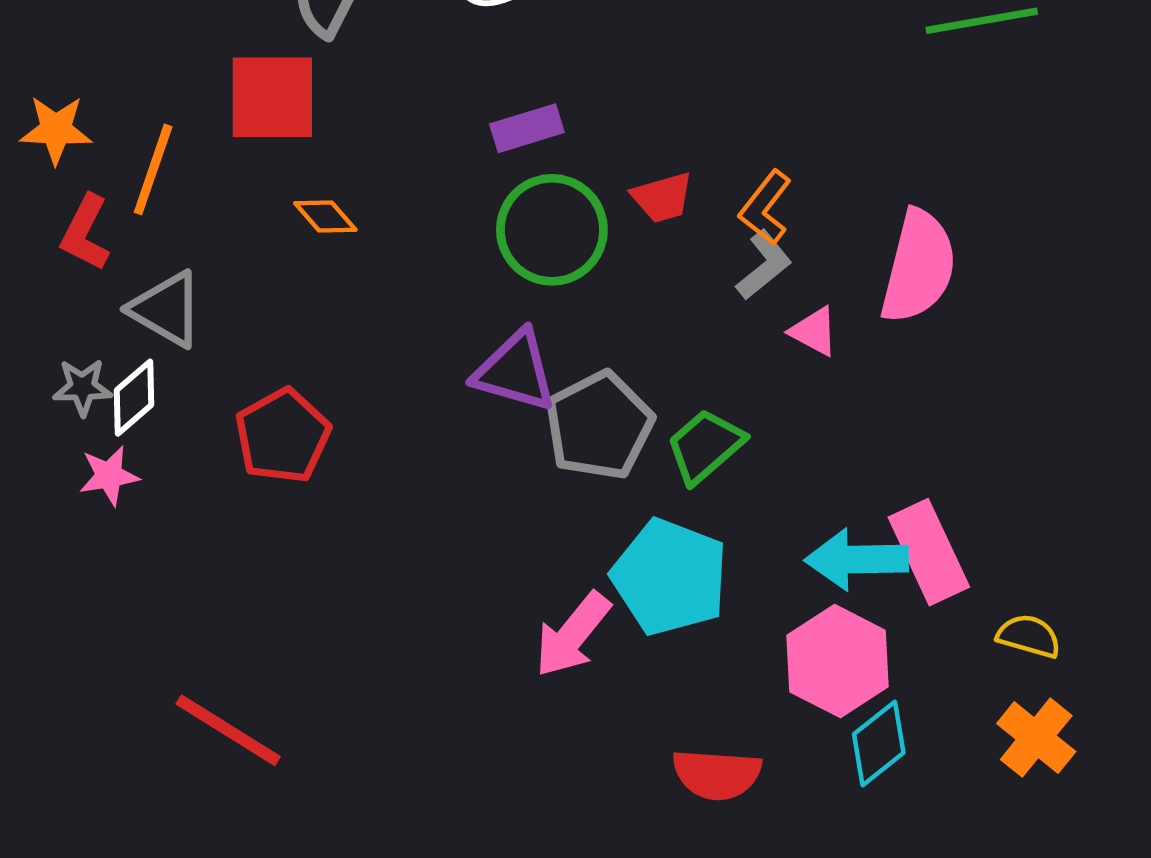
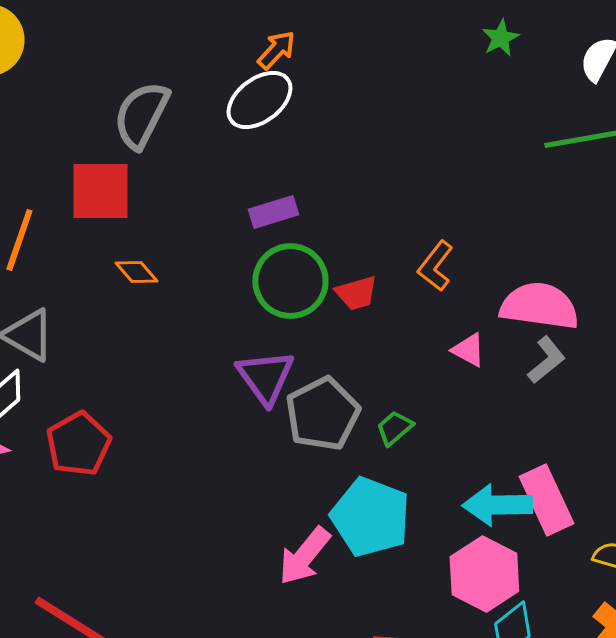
red trapezoid: (662, 197) -> (356, 293), moved
gray L-shape: (764, 265) -> (546, 360), moved
pink semicircle: (918, 267) -> (539, 306), turned -96
purple triangle: (515, 371) -> (265, 377), turned 38
red pentagon: (283, 436) -> (78, 444), moved
green trapezoid: (705, 446) -> (394, 428), size x0.7

